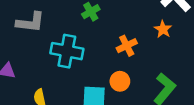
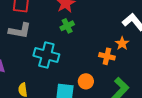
orange cross: (127, 46) -> (107, 56), moved, turned 35

